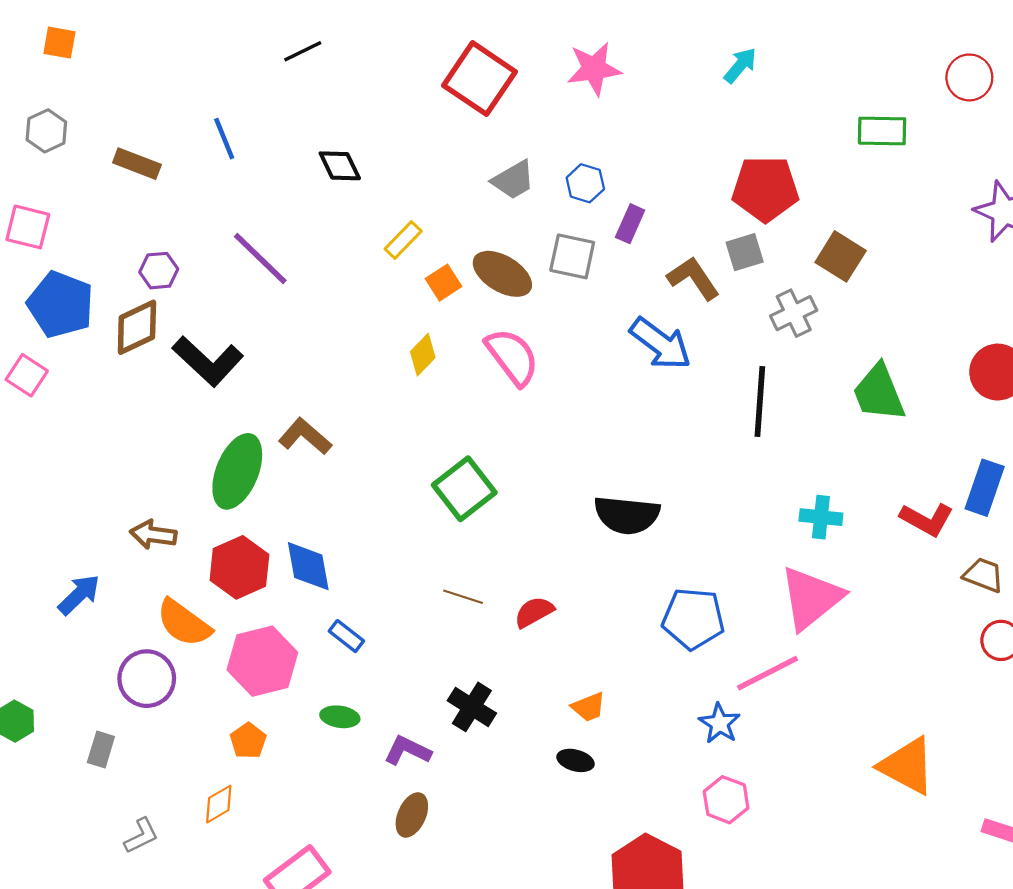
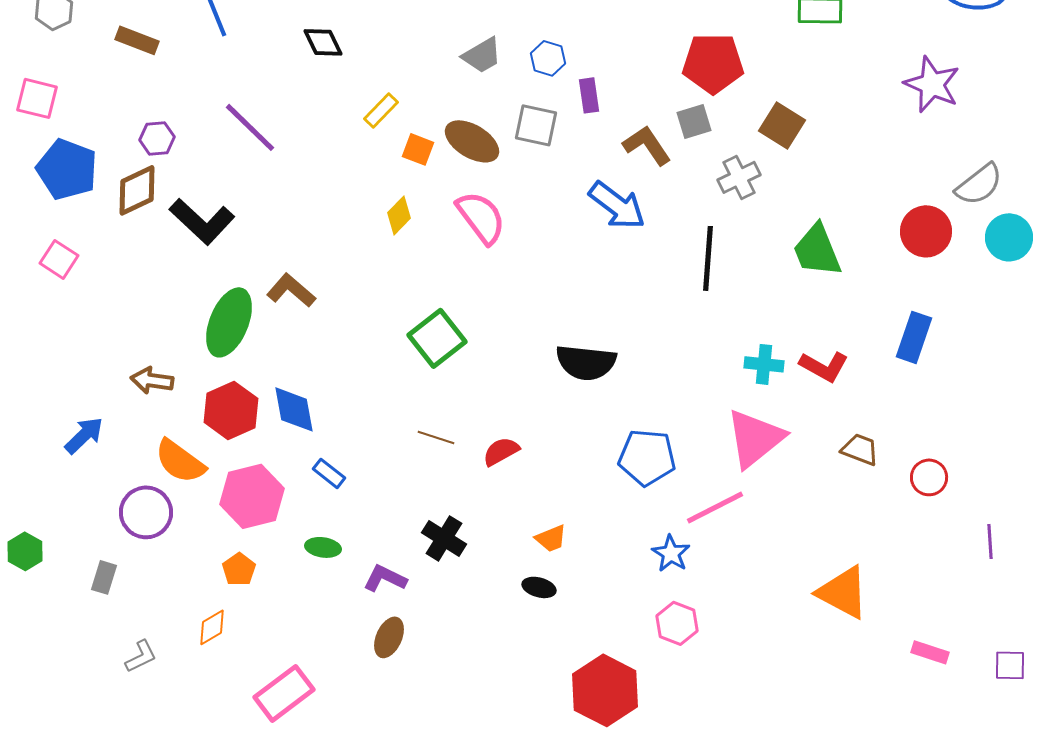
purple rectangle: (630, 224) -> (589, 95), turned -32
orange square: (443, 283) -> (418, 149), turned -36
pink square: (27, 375) -> (59, 259), moved
red L-shape: (927, 519) -> (824, 366), moved
brown trapezoid: (984, 575) -> (860, 449), moved

